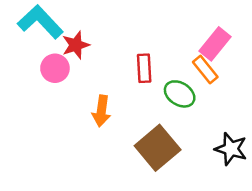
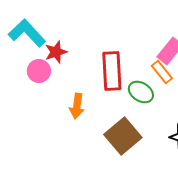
red rectangle: (144, 68) -> (112, 71), size x1.6

